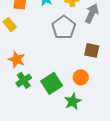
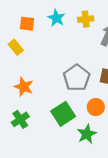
gray pentagon: (64, 27) -> (77, 78), moved
green cross: (24, 80) -> (20, 119), moved

